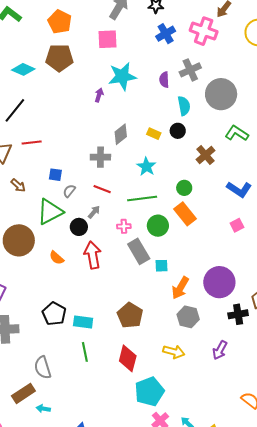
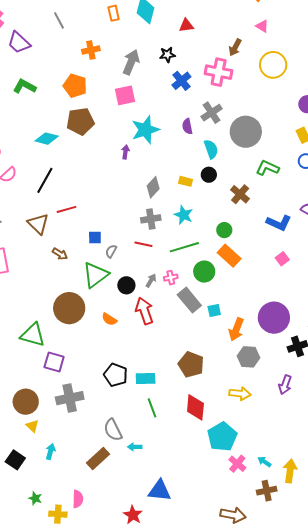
gray cross: (100, 157) -> (151, 219), moved
gray arrow: (94, 212) -> (151, 281), moved
cyan arrow: (43, 409) -> (135, 447), moved

